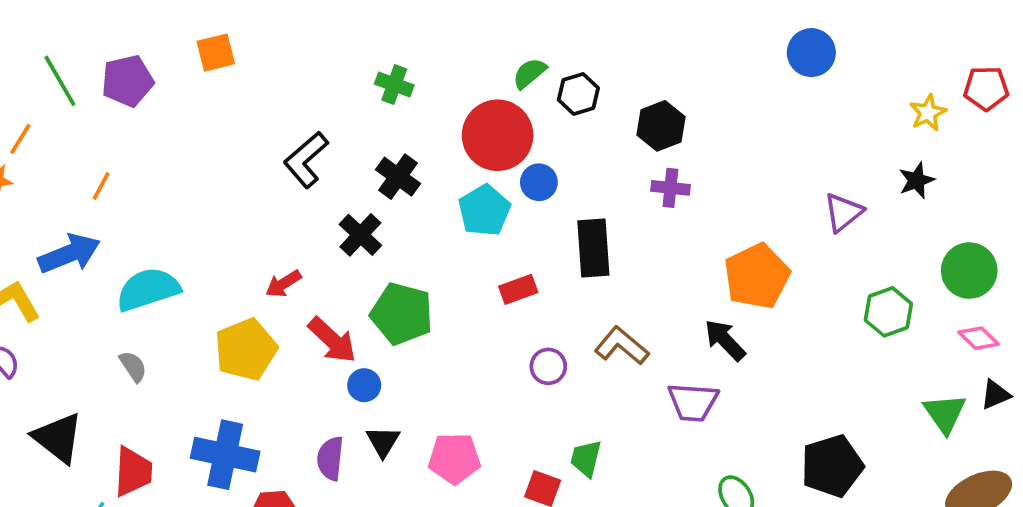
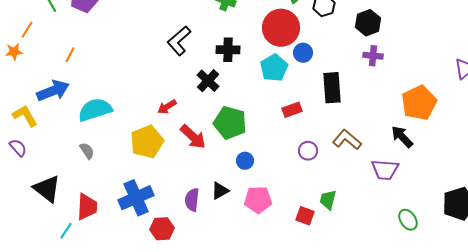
black cross: (398, 177) -> (228, 50), turned -35
blue circle: (364, 385) -> (245, 161), moved
black triangle: (383, 442) -> (220, 191), turned 30
blue cross: (225, 455) -> (136, 198), turned -36

